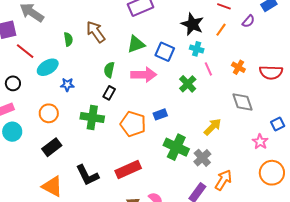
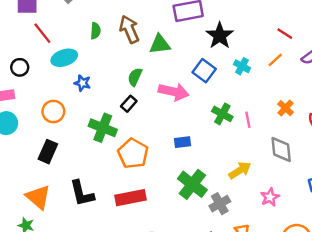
black star: (192, 24) -> (220, 36), moved
green triangle: (136, 44) -> (160, 44), moved
cyan cross: (197, 49) -> (242, 66), moved
pink line: (208, 69) -> (248, 120), moved
green cross: (188, 84) -> (222, 114), turned -30
orange pentagon: (133, 124) -> (133, 153), moved
pink star: (260, 142) -> (270, 197), moved
black rectangle: (52, 147) -> (48, 152), turned -42

